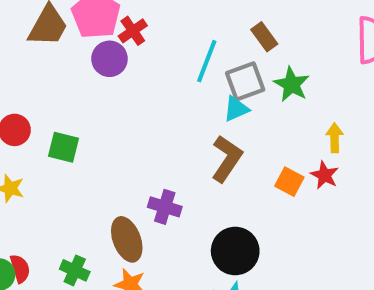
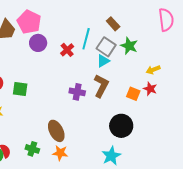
red cross: (133, 31) -> (67, 50), moved
gray square: (245, 81) -> (106, 47), turned -30
yellow arrow: (335, 138) -> (153, 70), turned -104
purple cross: (165, 207) -> (77, 92), moved
black circle: (235, 251) -> (121, 126), moved

